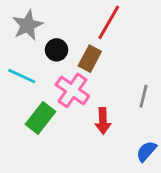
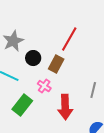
pink cross: (72, 90) -> (44, 86), size x0.6
red arrow: (103, 121) -> (65, 107), size x1.4

